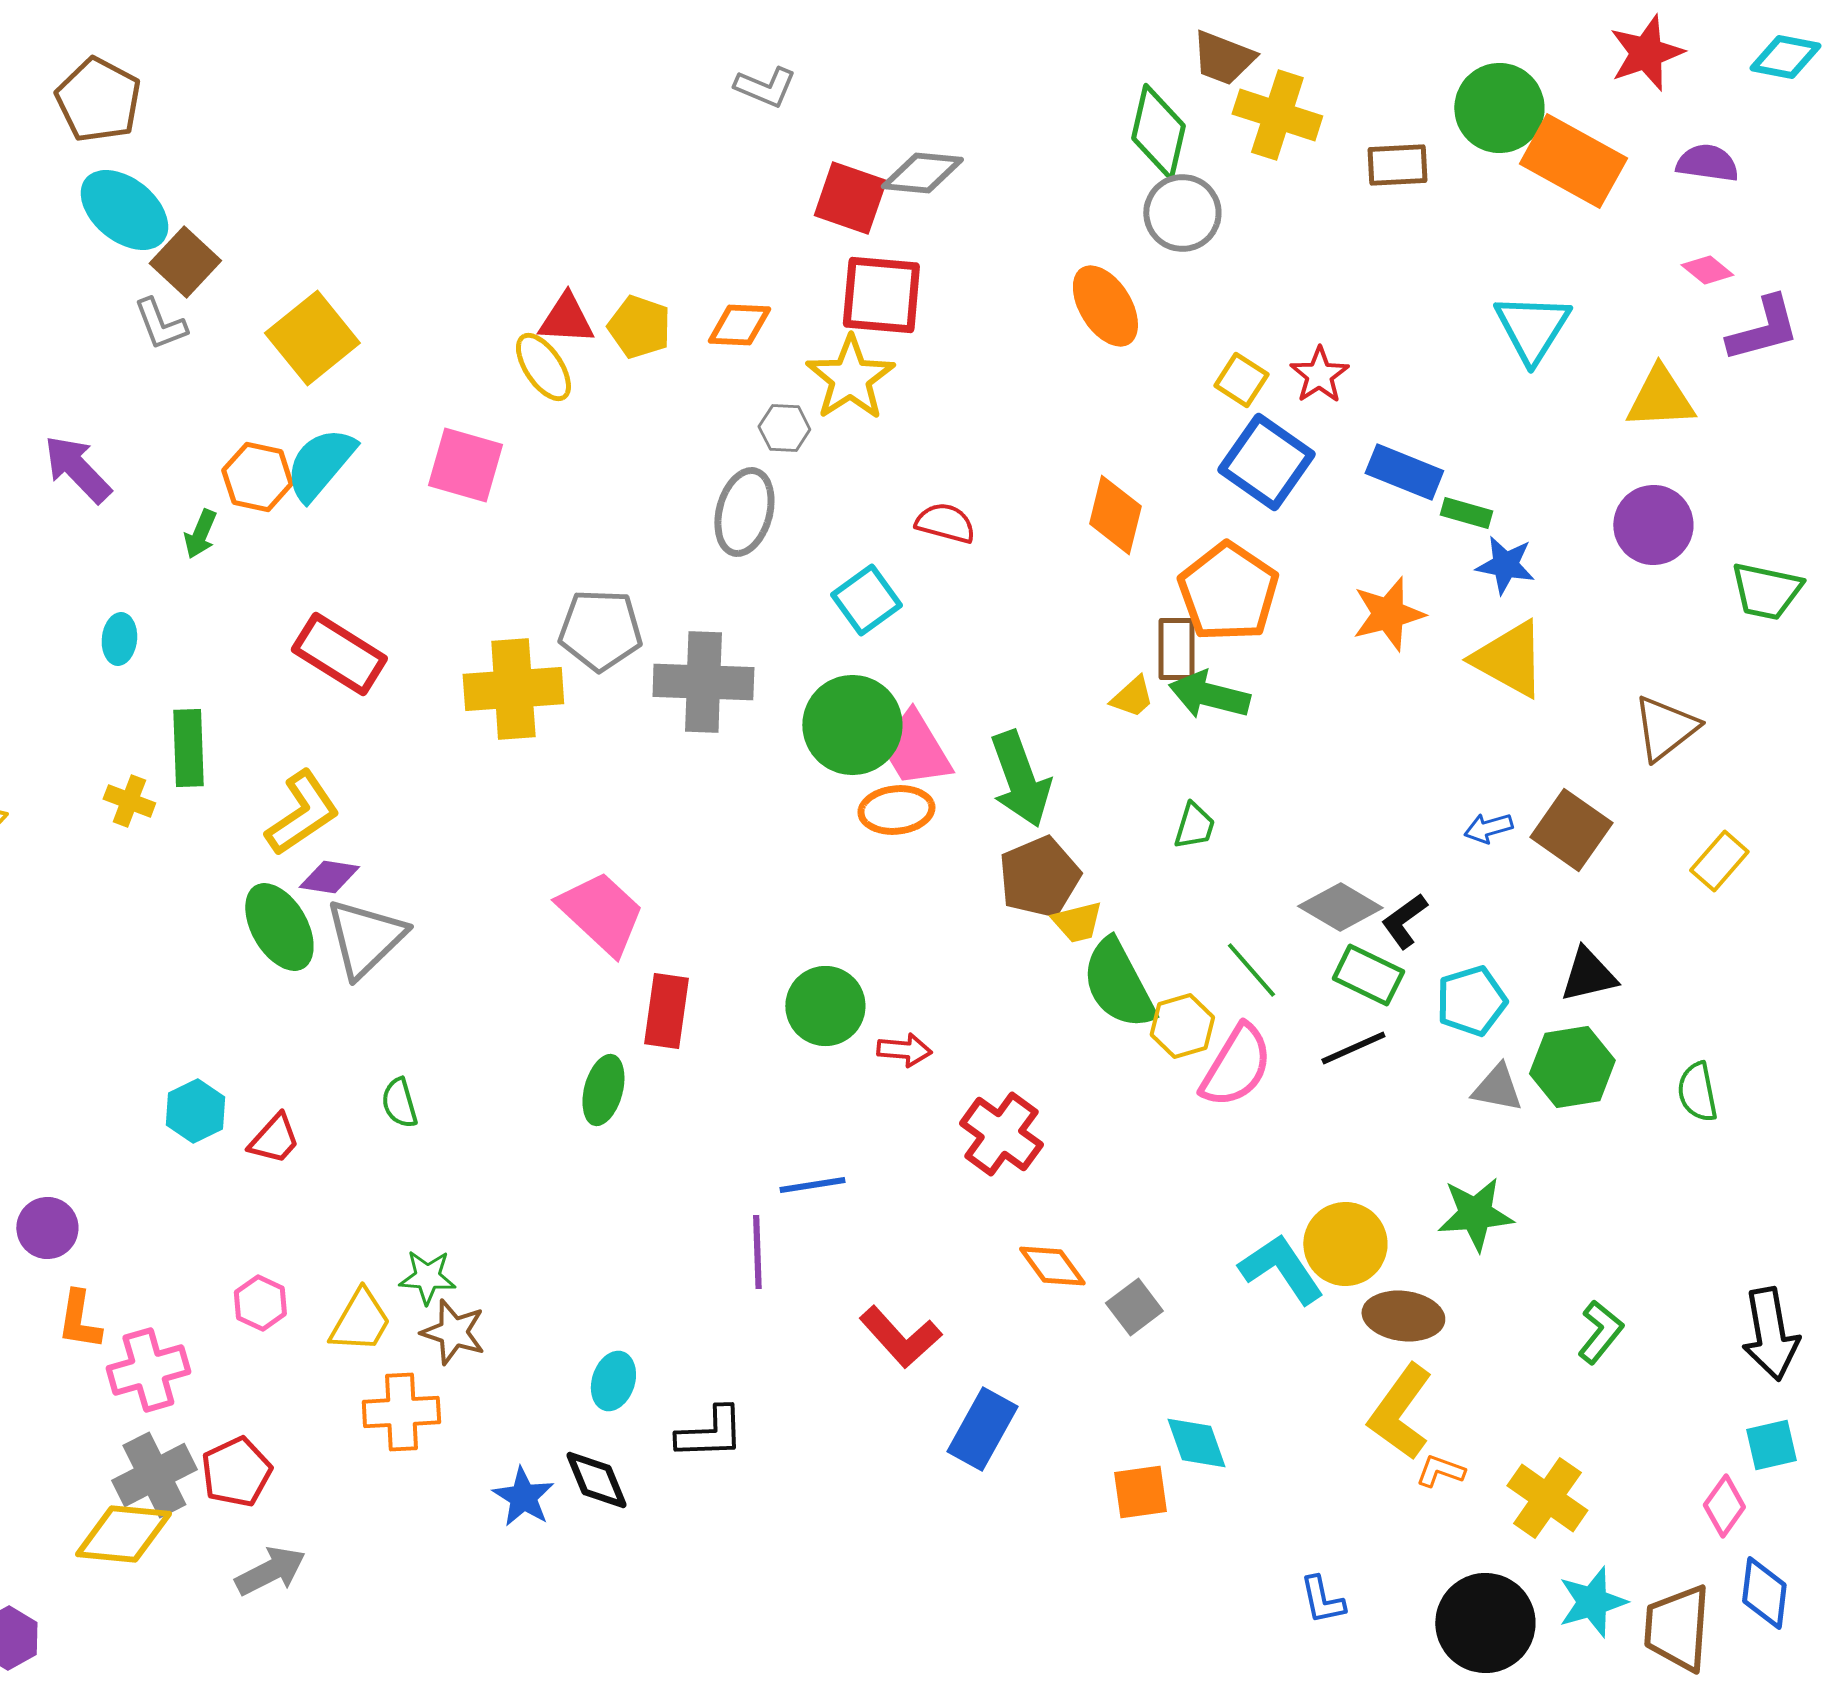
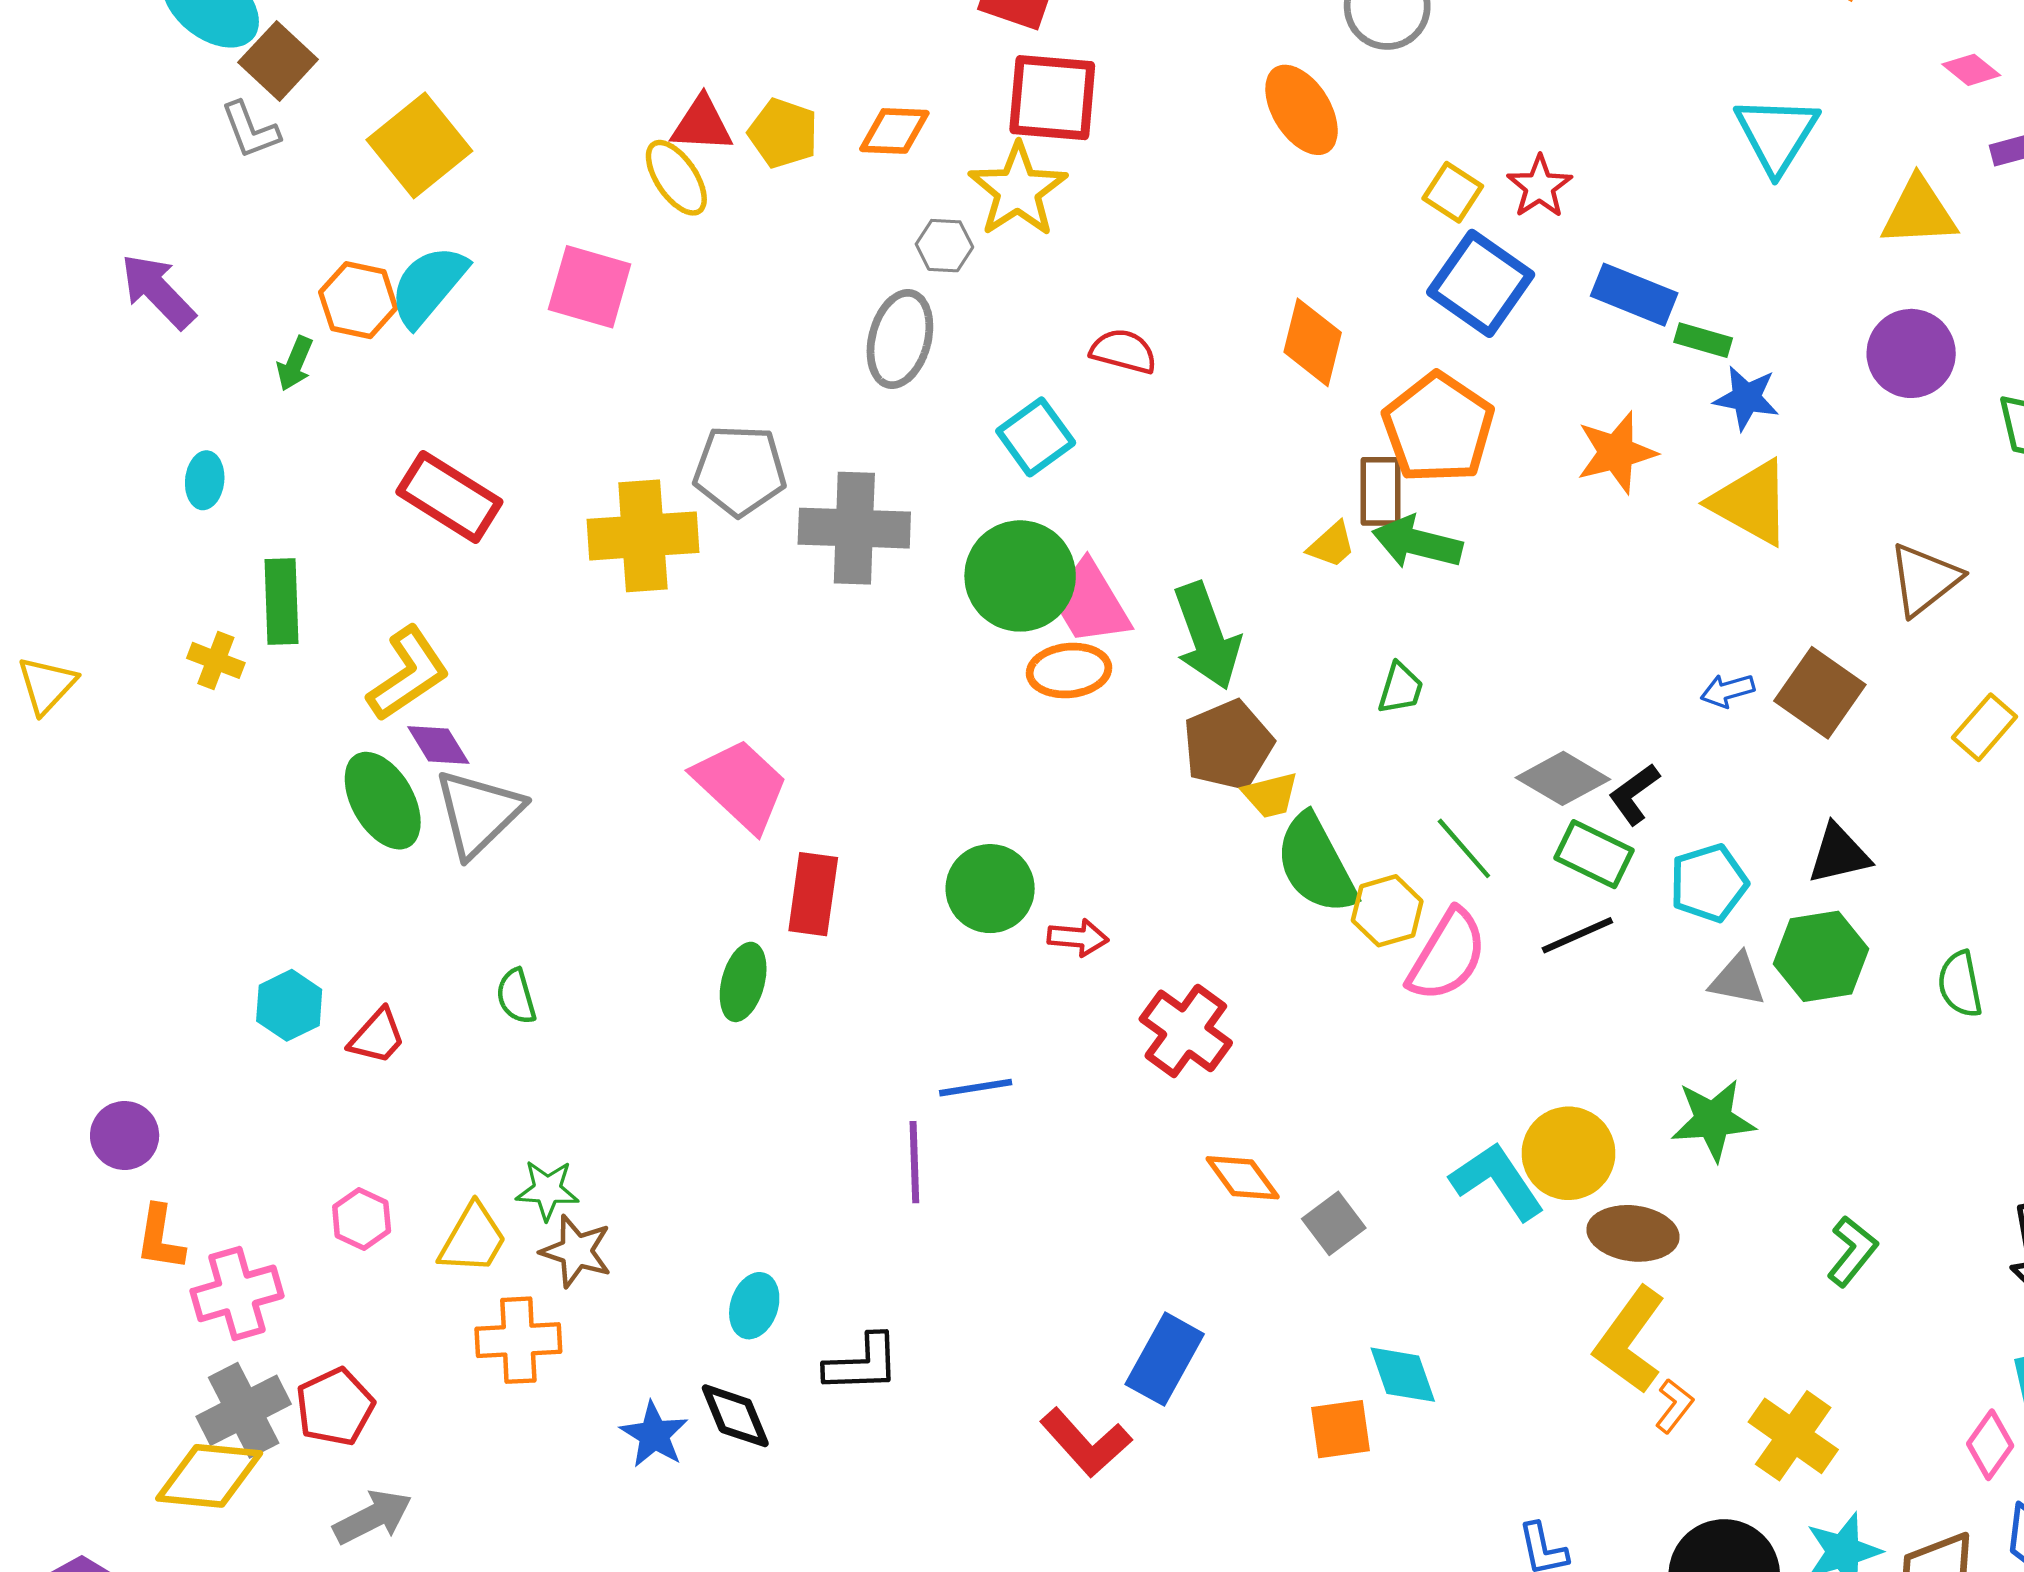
purple diamond: (329, 877) -> (438, 745), turned 50
red L-shape: (900, 1337) -> (1086, 1443), moved
orange L-shape: (1440, 1471) -> (1674, 1406), turned 108

